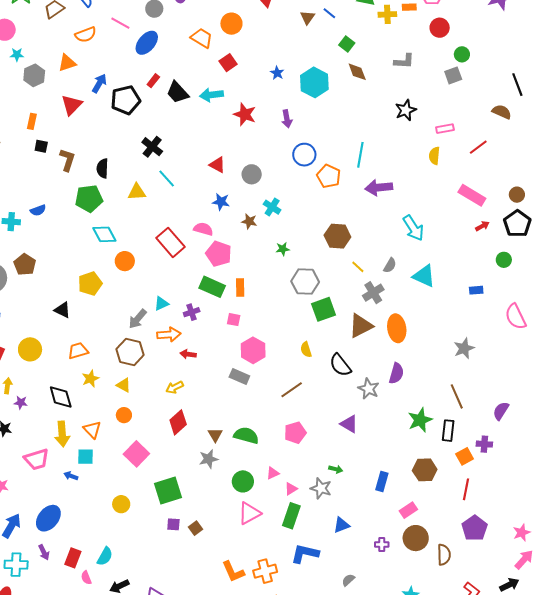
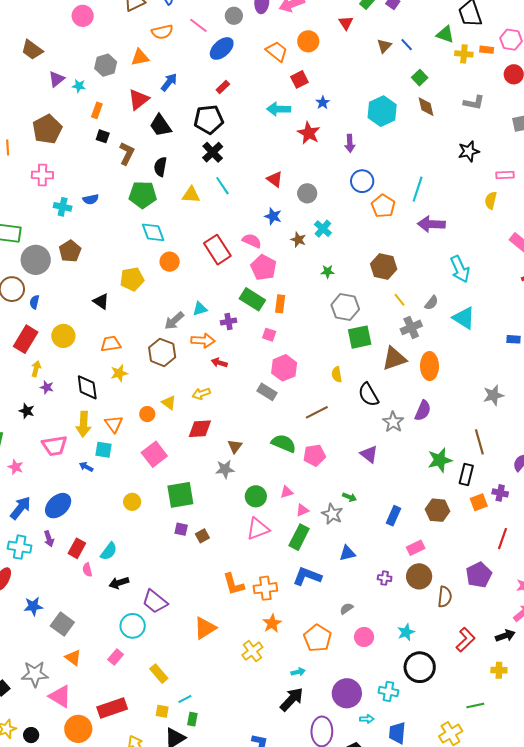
cyan star: (17, 55) -> (79, 86), moved
blue star: (277, 73) -> (323, 103), moved
black trapezoid: (177, 92) -> (161, 125), moved
black pentagon: (126, 100) -> (209, 119), moved
yellow triangle: (124, 385) -> (169, 403), moved
red diamond: (178, 422) -> (200, 429), turned 30
green semicircle: (246, 435) -> (284, 443), moved
red line: (466, 489) -> (502, 539), moved

